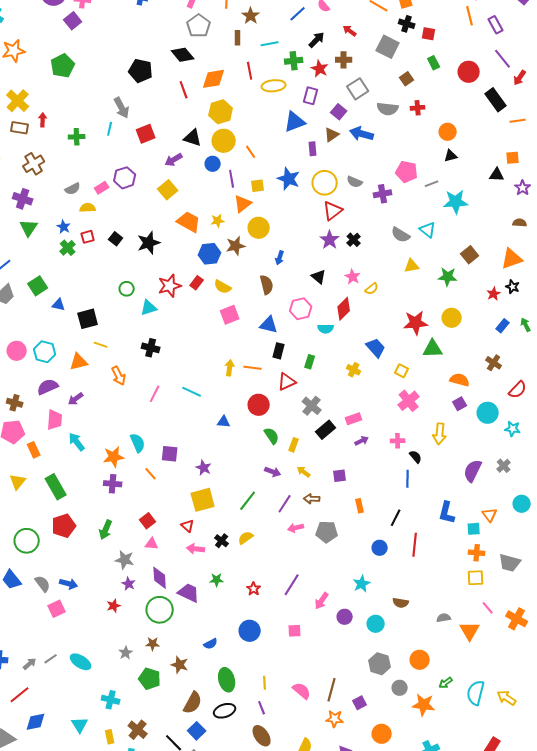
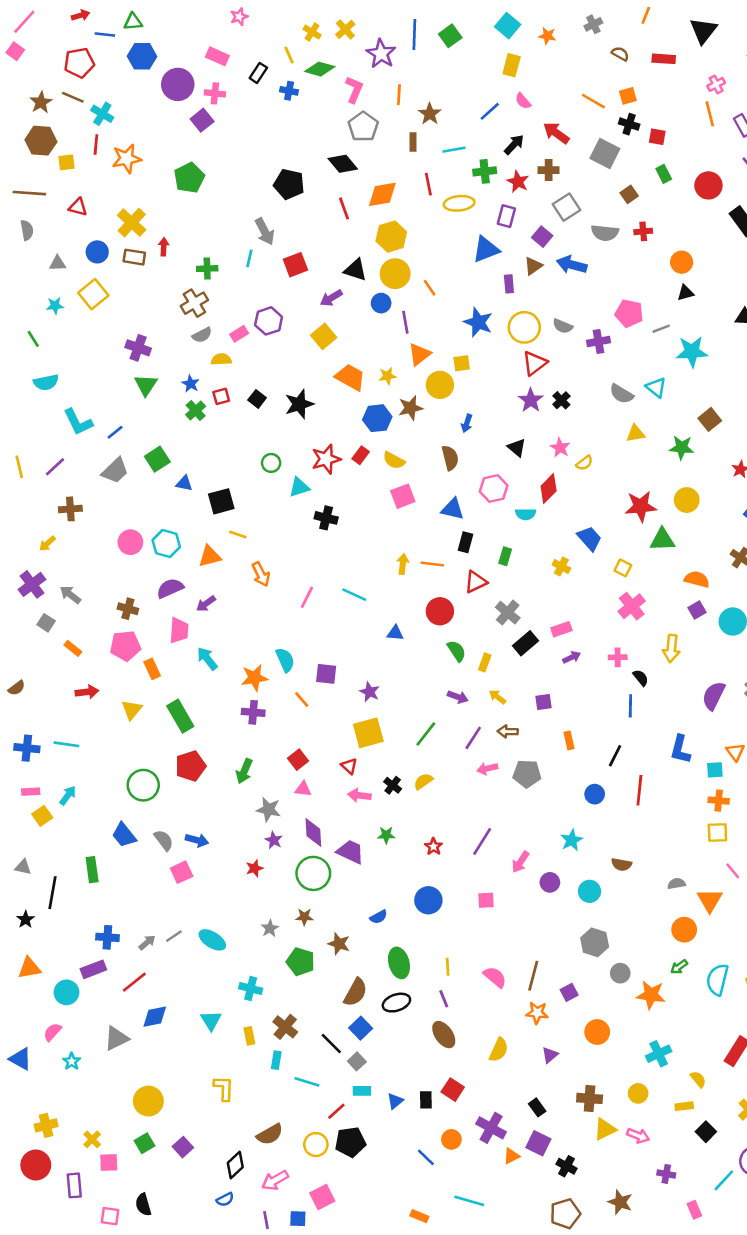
red arrow: (350, 31) -> (556, 133), size x1.5
brown cross: (34, 164) -> (194, 303), moved
yellow square: (258, 186) -> (462, 363), moved
black cross: (151, 348) -> (326, 518), moved
orange circle: (420, 660) -> (684, 930), moved

